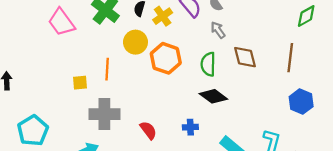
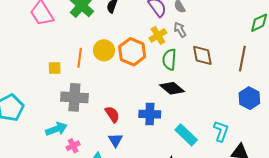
yellow cross: (163, 16) -> (158, 35), moved
yellow circle: (135, 42) -> (104, 50), moved
blue cross: (190, 127) -> (150, 114), size x1.5

